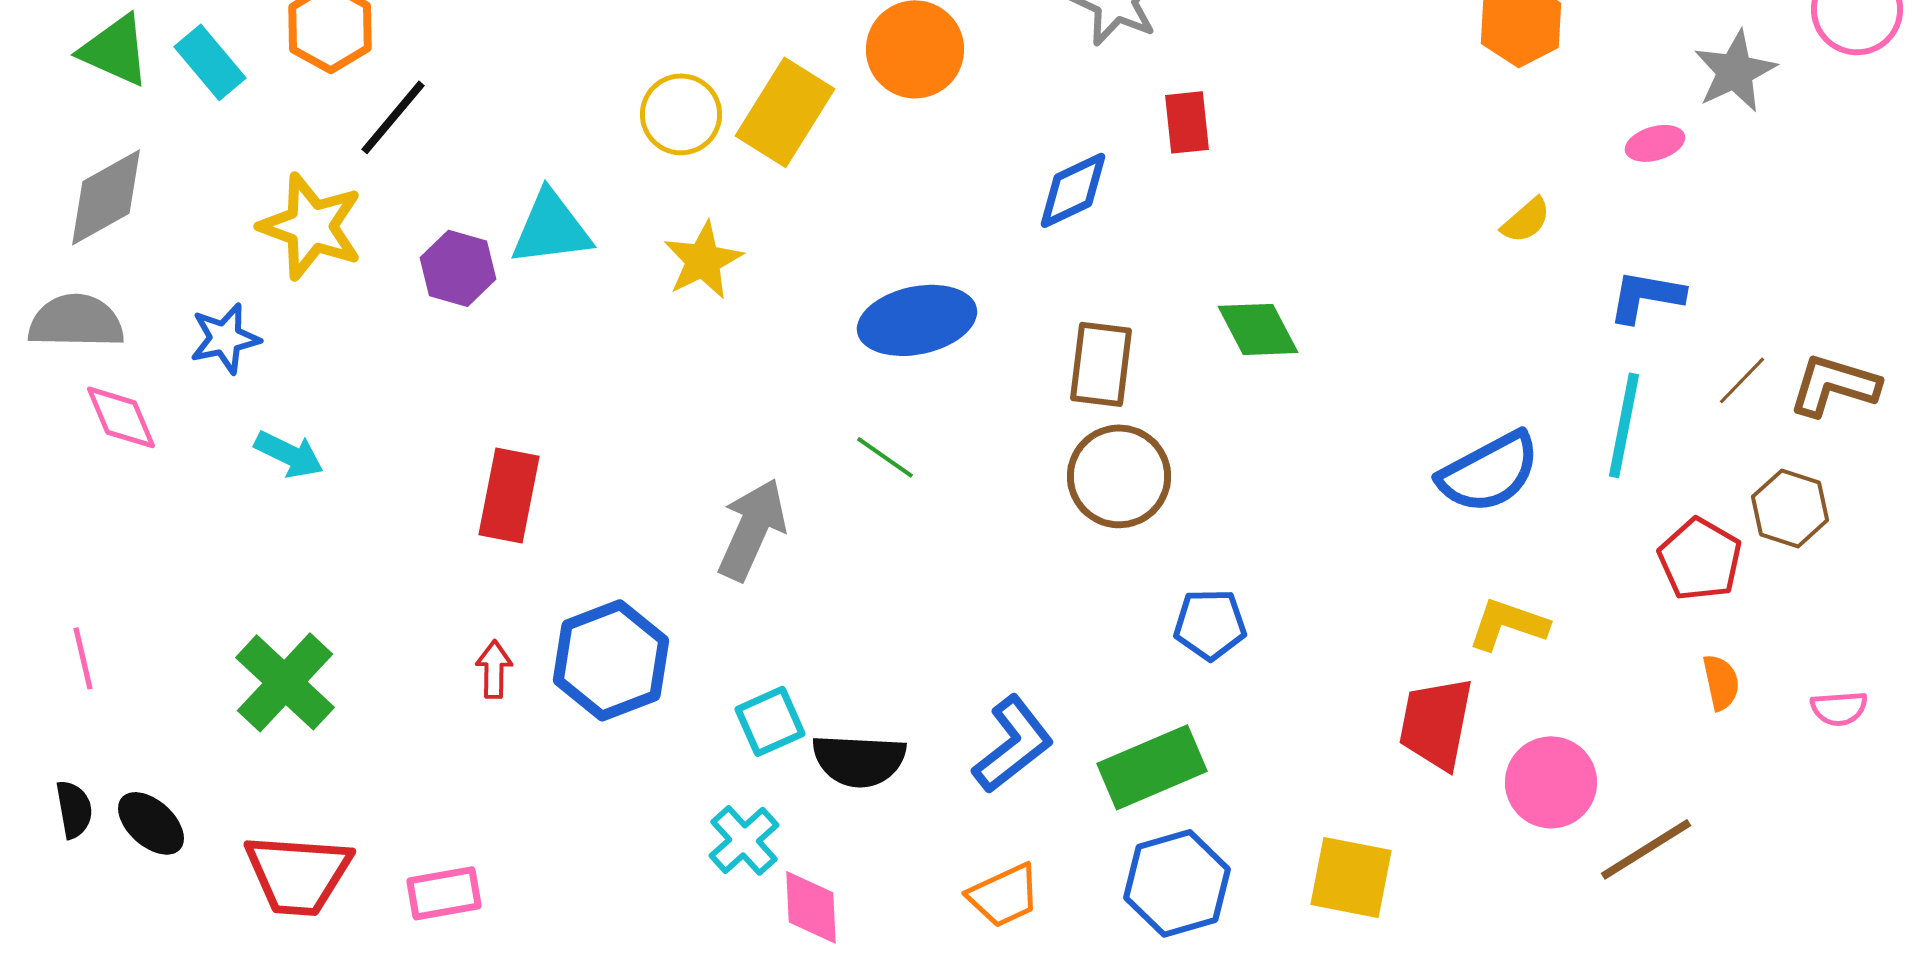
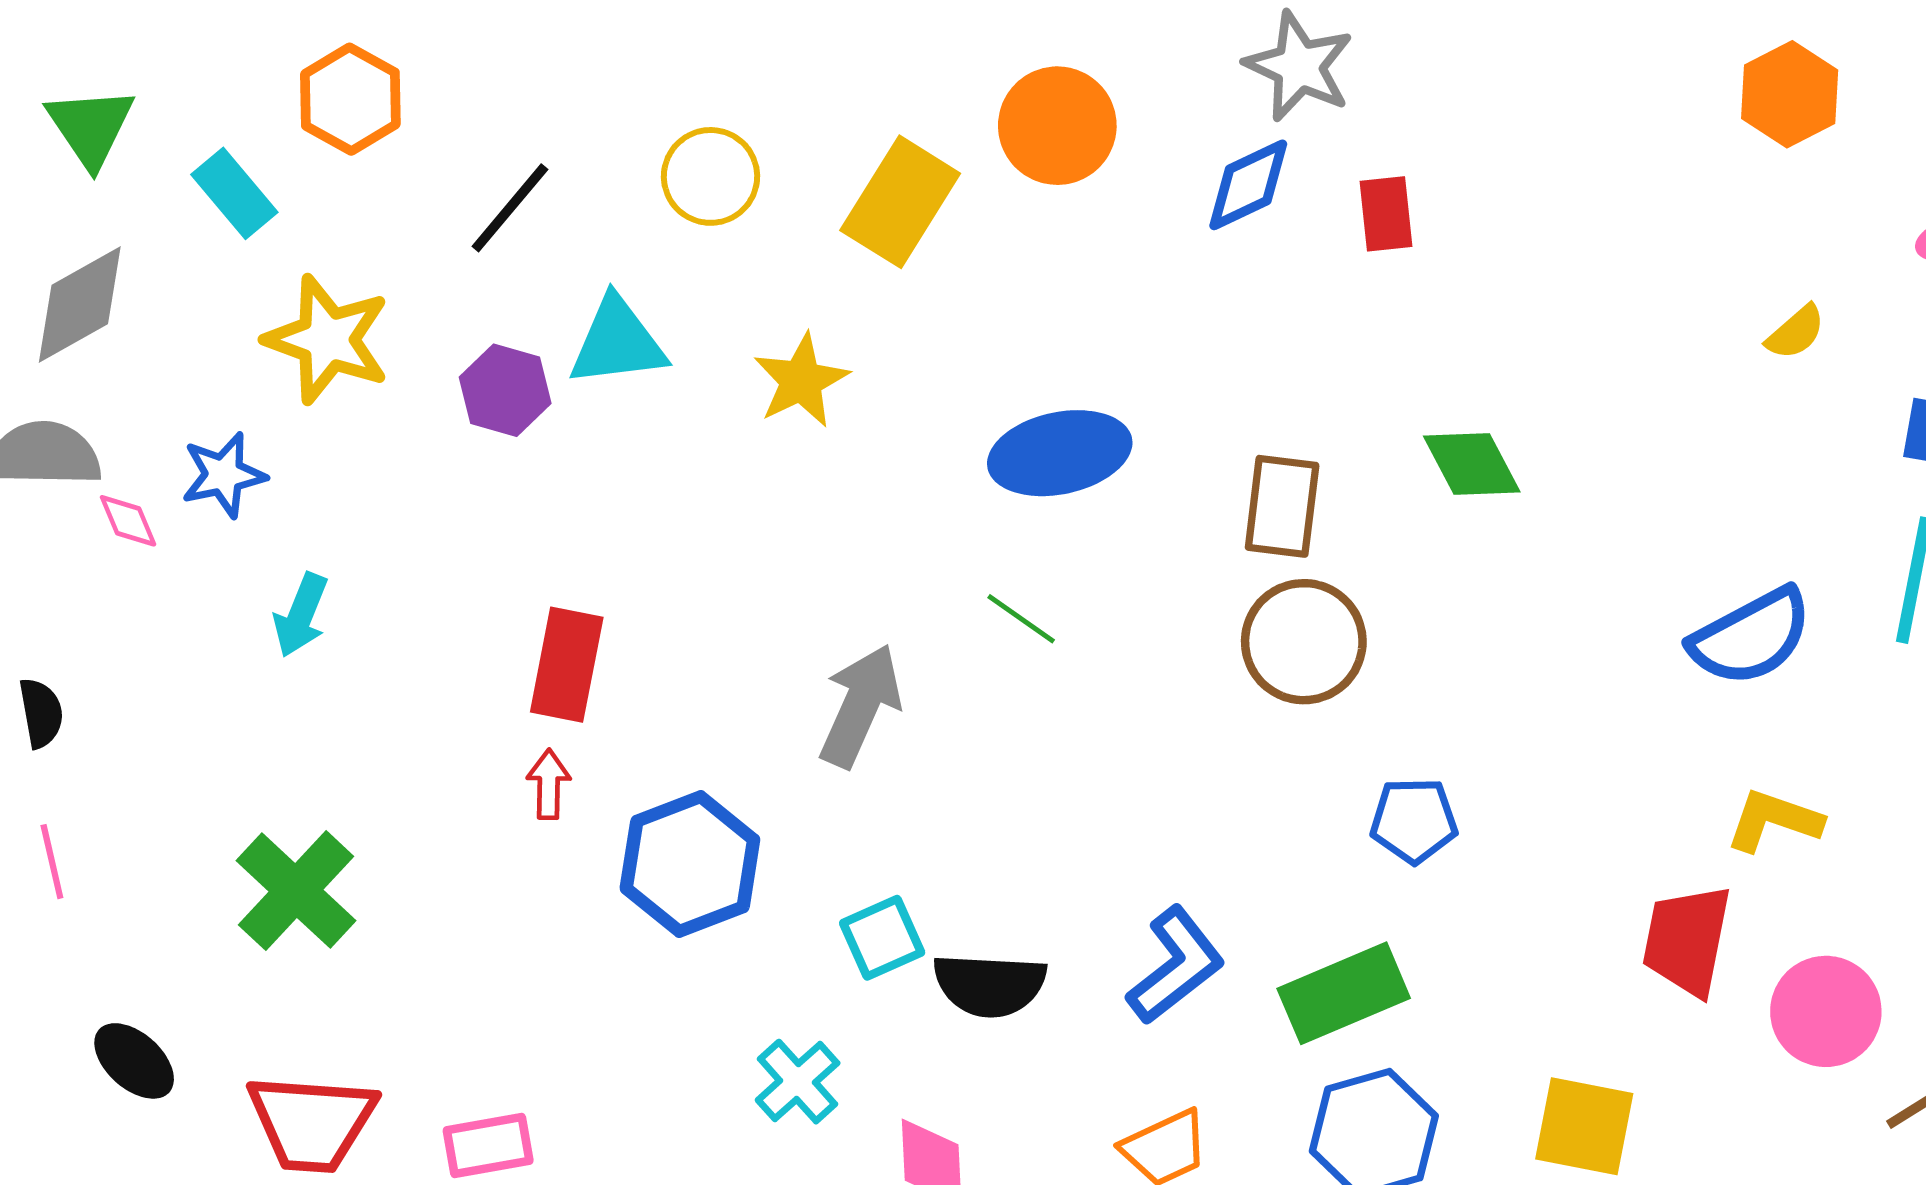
green triangle: (115, 50) -> (91, 127), turned 32
cyan rectangle: (210, 62) -> (234, 193), moved
yellow circle: (681, 114) -> (711, 176), moved
black line: (393, 117) -> (510, 208), moved
blue diamond: (1073, 190) -> (1248, 185), moved
pink diamond: (121, 417) -> (128, 521), moved, size x0.7
cyan arrow: (289, 454) -> (301, 615), turned 86
red arrow: (494, 669) -> (549, 784), moved
black semicircle: (74, 809) -> (41, 713), moved
cyan cross: (744, 840) -> (798, 1082), moved

